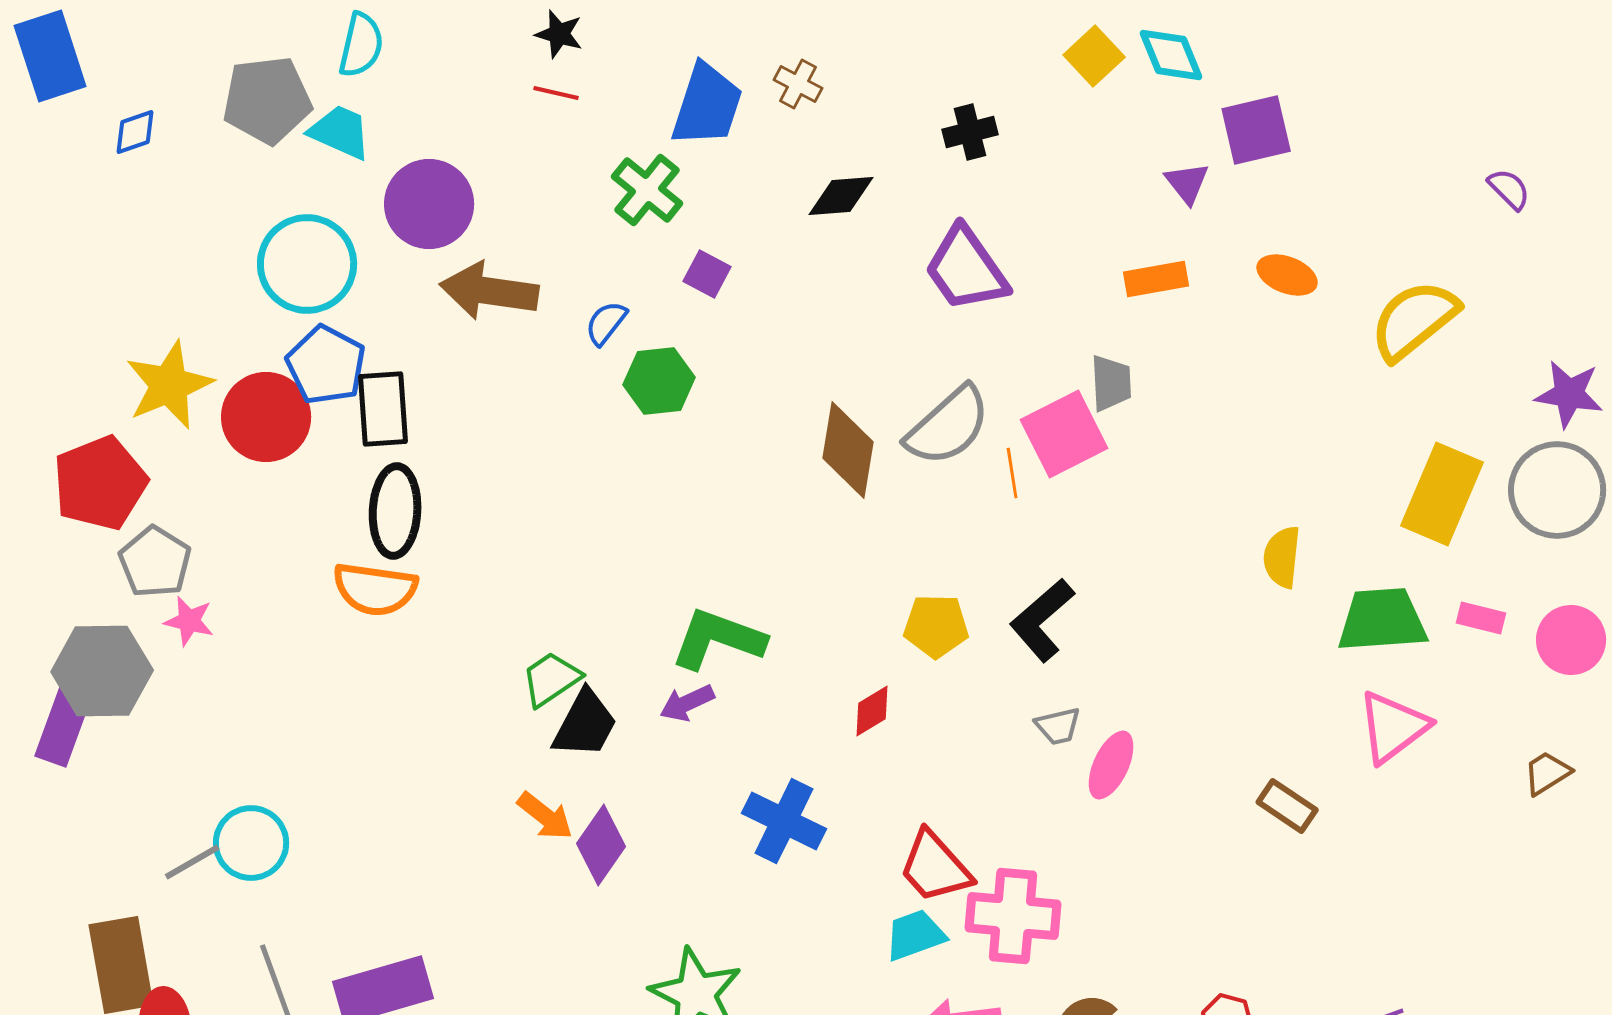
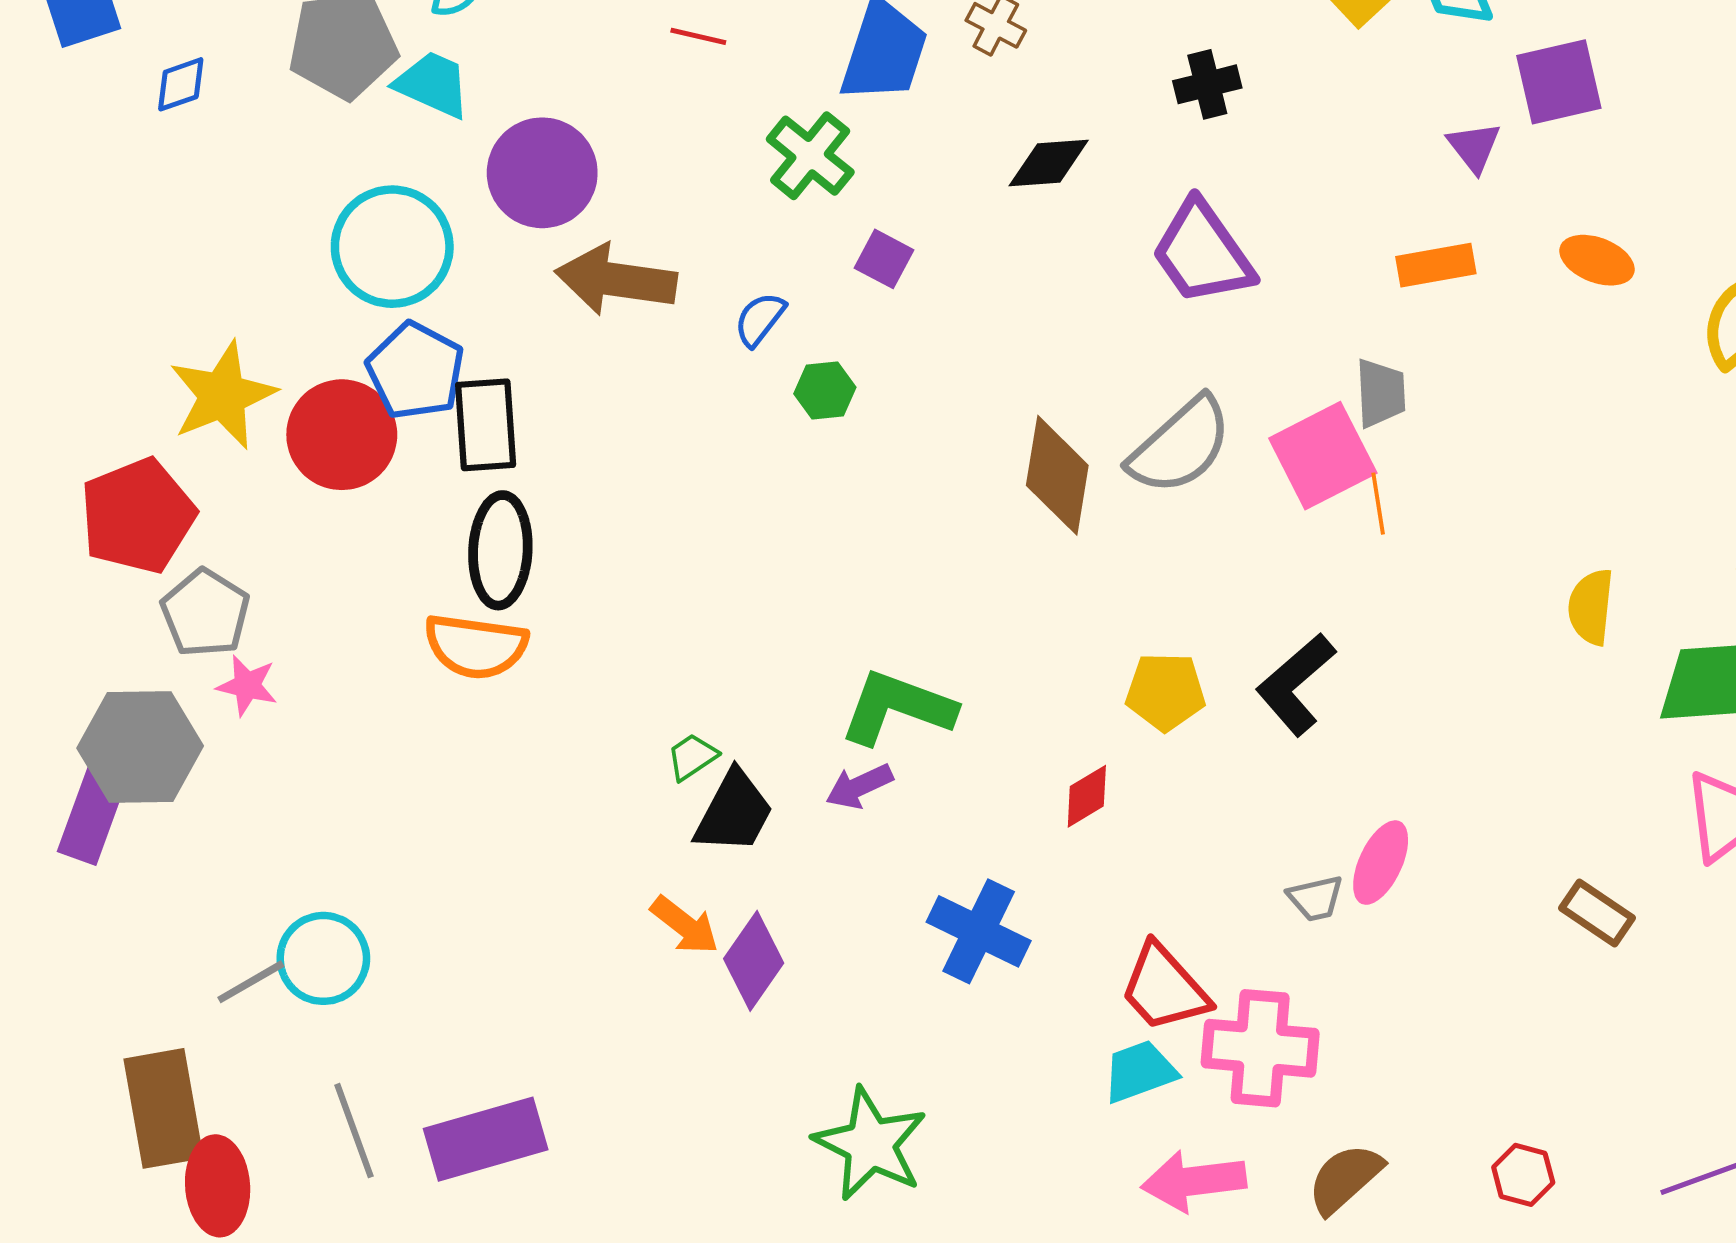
green hexagon: (659, 381) -> (825, 390), size x0.7
orange line: (1012, 473) -> (1378, 504), moved
green trapezoid: (551, 679) -> (692, 757), size x0.7
gray trapezoid: (1058, 726) -> (1315, 898), moved

